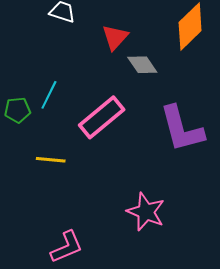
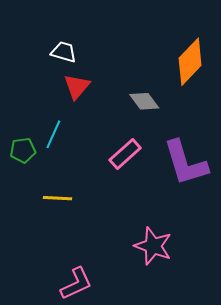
red triangle: (115, 37) -> (77, 87), moved
pink rectangle: (102, 117) -> (125, 154), moved, size x0.7

